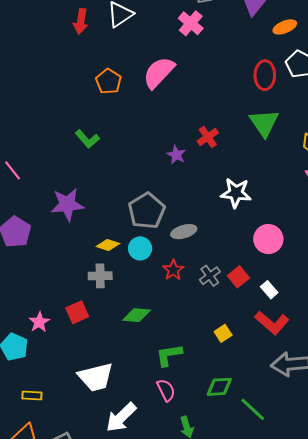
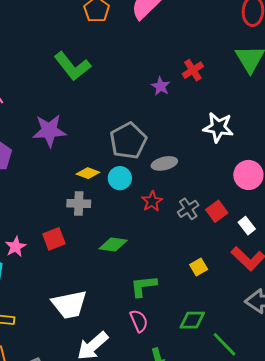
green L-shape: (87, 139) -> (72, 66), size x1.5

